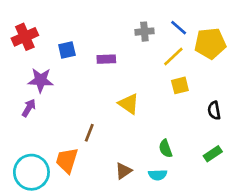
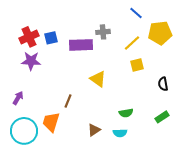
blue line: (179, 28) -> (136, 13), moved
gray cross: (144, 32) -> (103, 32), moved
red cross: (25, 37) -> (29, 37), moved
purple rectangle: (106, 59) -> (81, 45), size x1.6
purple arrow: (29, 108) -> (18, 98), moved
green semicircle: (166, 149) -> (126, 113), turned -80

